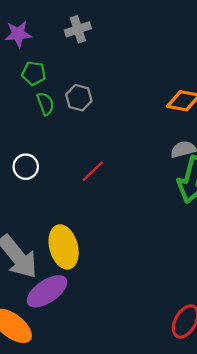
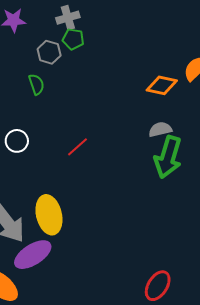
green pentagon: (34, 73) -> (73, 39), moved
gray hexagon: (79, 98) -> (49, 52), moved

